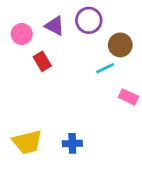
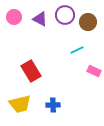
pink circle: (22, 34) -> (14, 17), moved
brown circle: (120, 45) -> (88, 22), moved
red rectangle: (42, 61) -> (31, 71), moved, size x1.5

